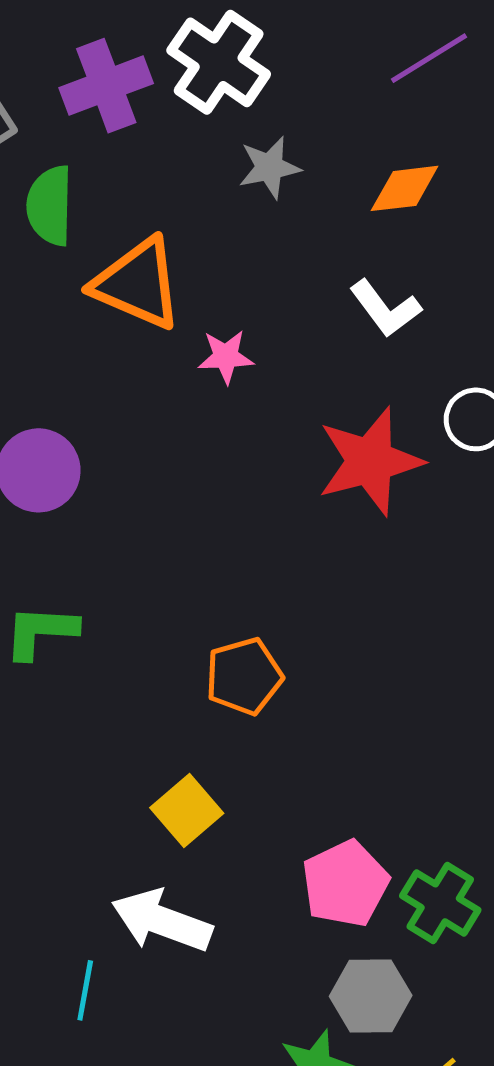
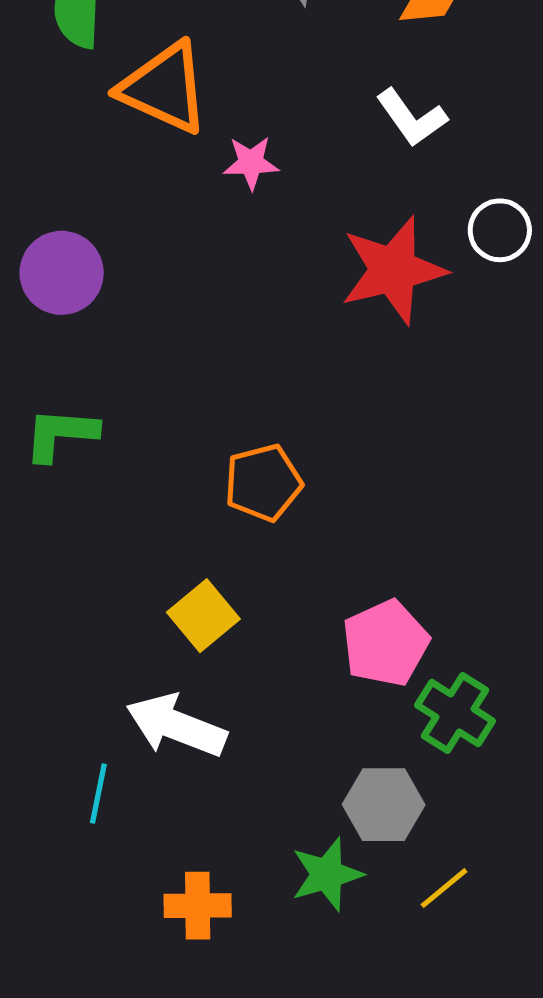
pink pentagon: (345, 884) -> (385, 643), moved

